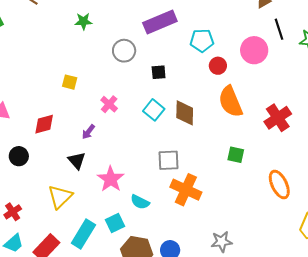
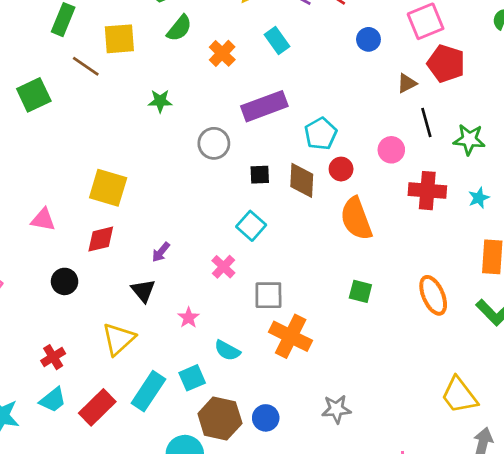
cyan pentagon: (202, 41) -> (321, 134), turned -30
pink circle: (254, 50) -> (391, 150), size x0.7
yellow square: (70, 82) -> (108, 188), moved, size x1.8
pink cross: (109, 104) -> (223, 267), moved
brown diamond: (185, 113) -> (302, 180), moved
red cross: (278, 118) -> (427, 191), moved, turned 36
pink star: (111, 179) -> (189, 318), size x0.6
orange ellipse: (279, 184) -> (433, 295), moved

